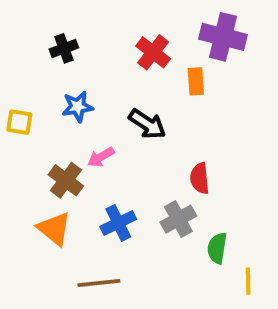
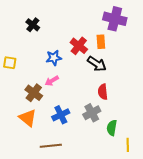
black cross: (64, 48) -> (33, 25), turned -32
red cross: (153, 52) -> (79, 46), moved
blue star: (78, 107) -> (54, 58), moved
black arrow: (147, 124) -> (97, 64), moved

